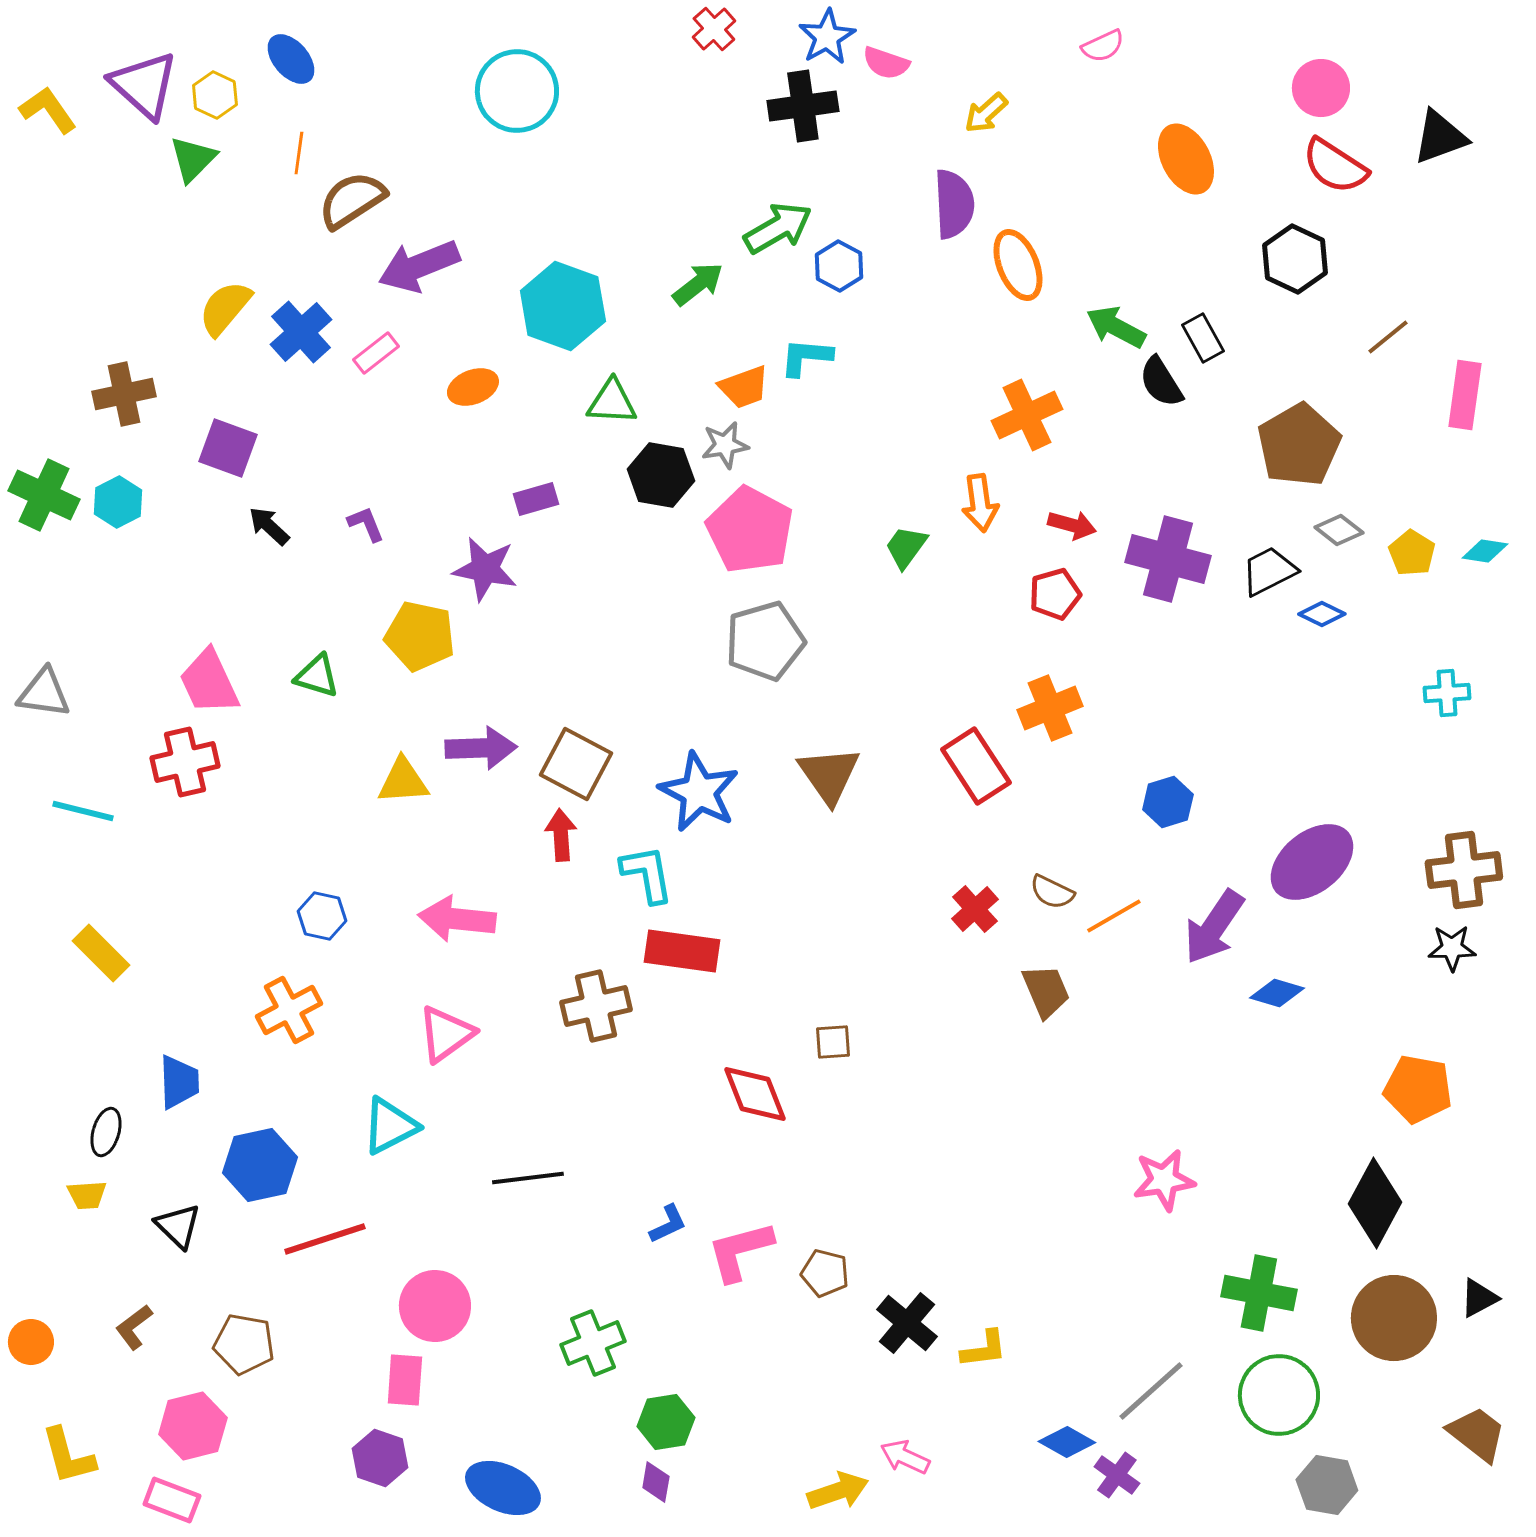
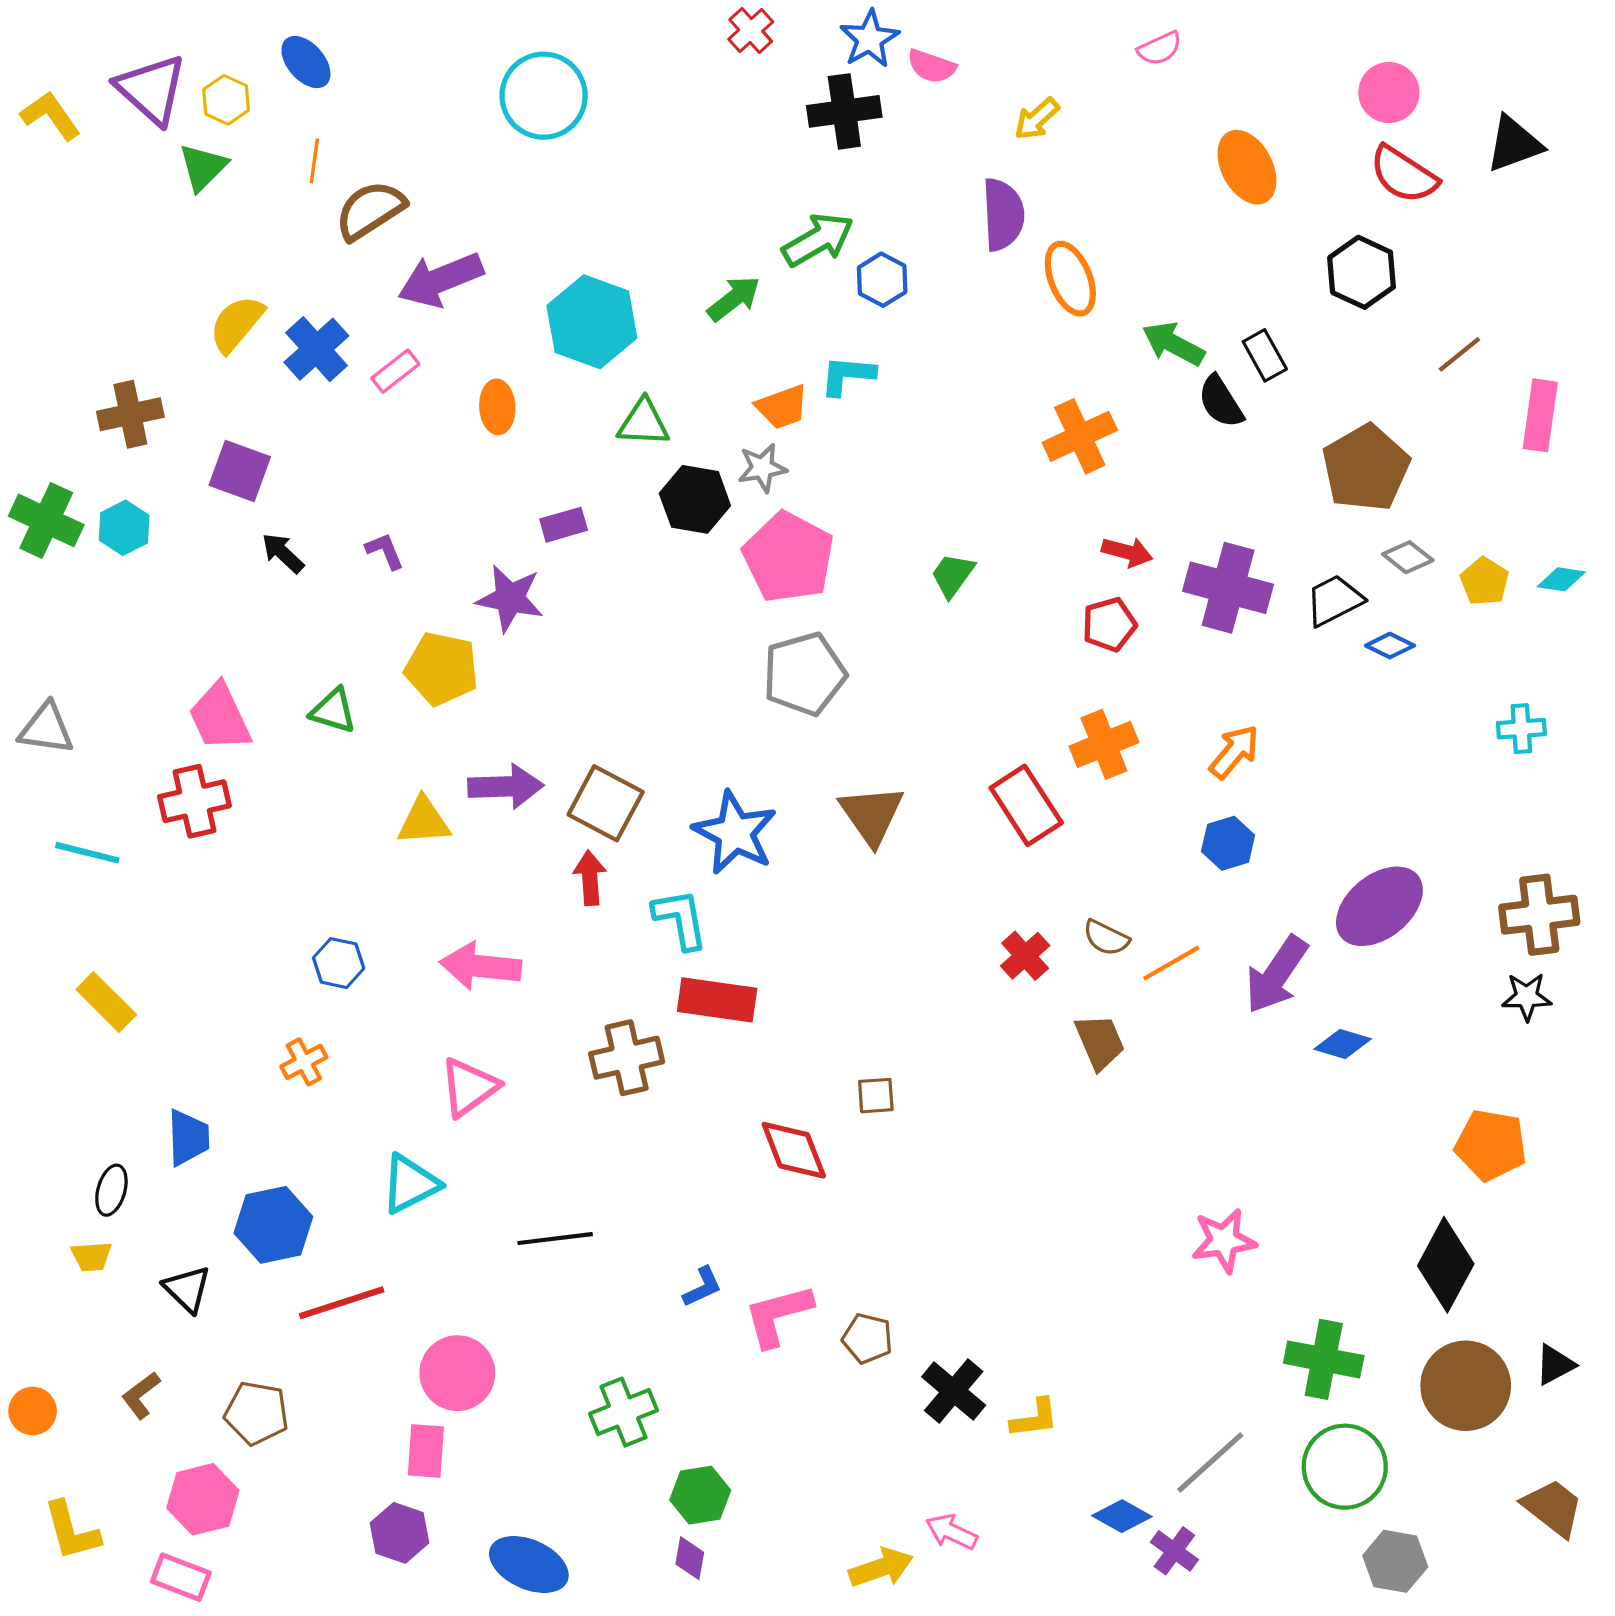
orange ellipse: (473, 387) -> (497, 407), turned -72
orange arrow: (980, 503) -> (1234, 752), moved, turned -132
orange cross: (289, 1010) -> (304, 1062), size x0.7

